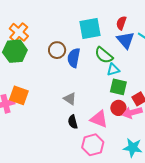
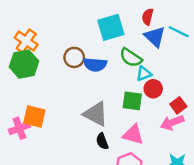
blue semicircle: (74, 58) -> (95, 65), turned -90
green square: (118, 87) -> (132, 101), moved
gray triangle: (70, 99) -> (96, 114), size x1.6
red circle: (118, 108) -> (153, 89), moved

